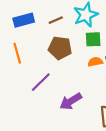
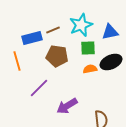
blue rectangle: (24, 20) -> (32, 38), moved

